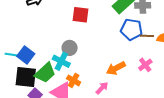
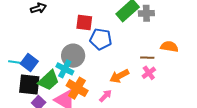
blue pentagon: (131, 29) -> (101, 39), moved
brown line: (147, 36) -> (147, 58), moved
gray circle: (70, 48) -> (73, 56), size x1.5
orange cross: (74, 80) -> (77, 88), size x1.5

